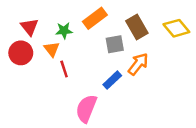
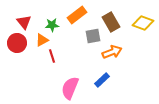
yellow diamond: (176, 28) -> (143, 23), turned -30
orange triangle: (52, 49) -> (42, 40), turned 40
orange arrow: (138, 64) -> (112, 52), turned 30
blue rectangle: (112, 80) -> (102, 80), moved

